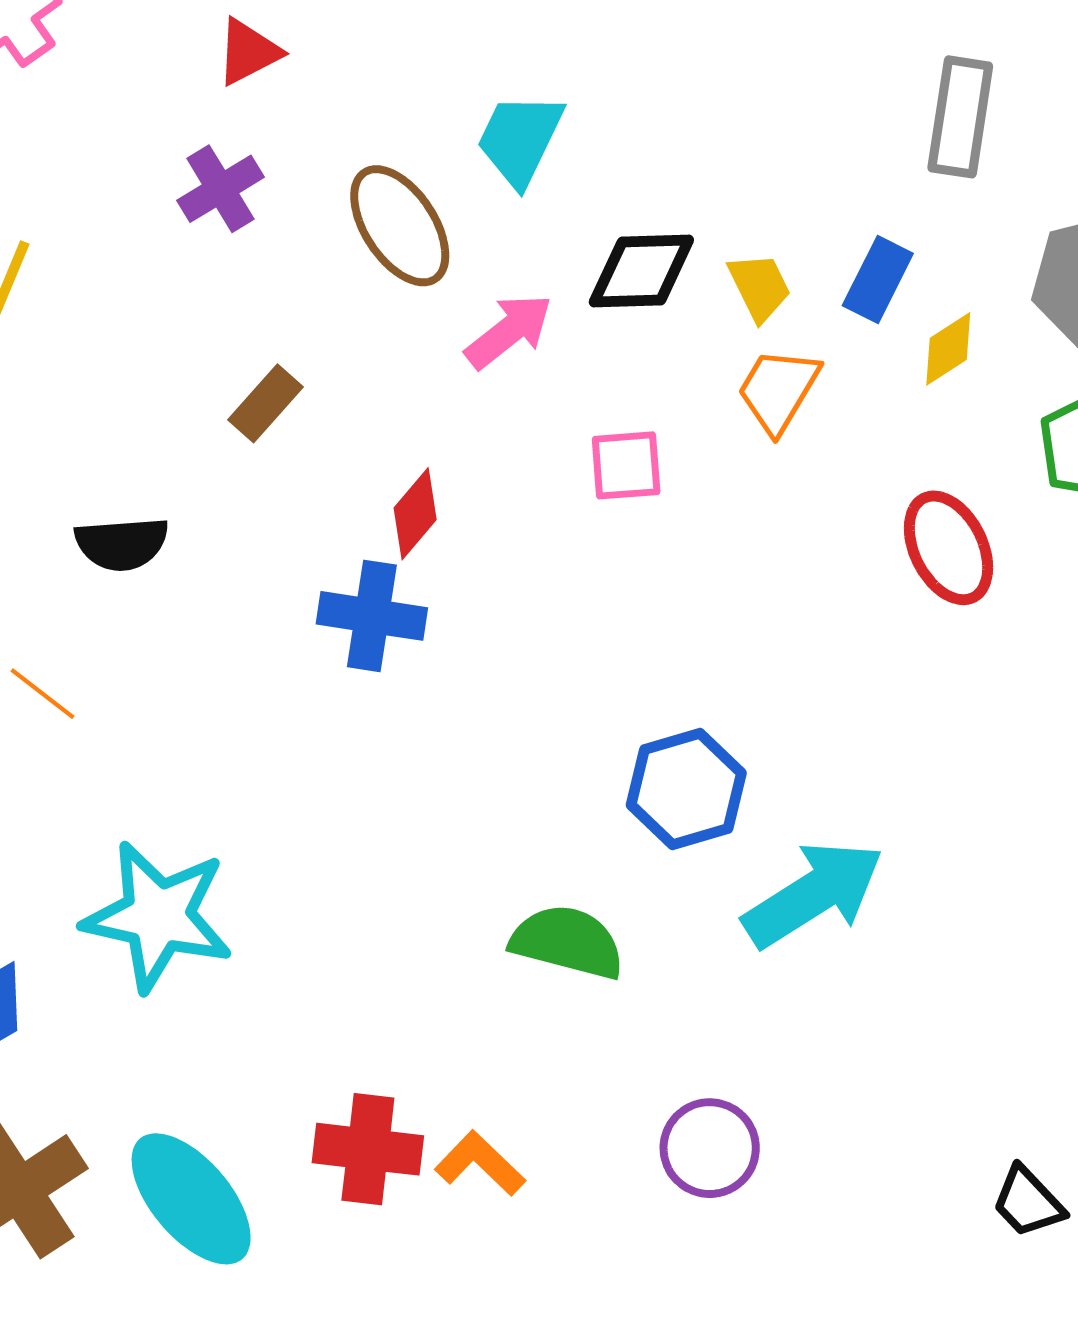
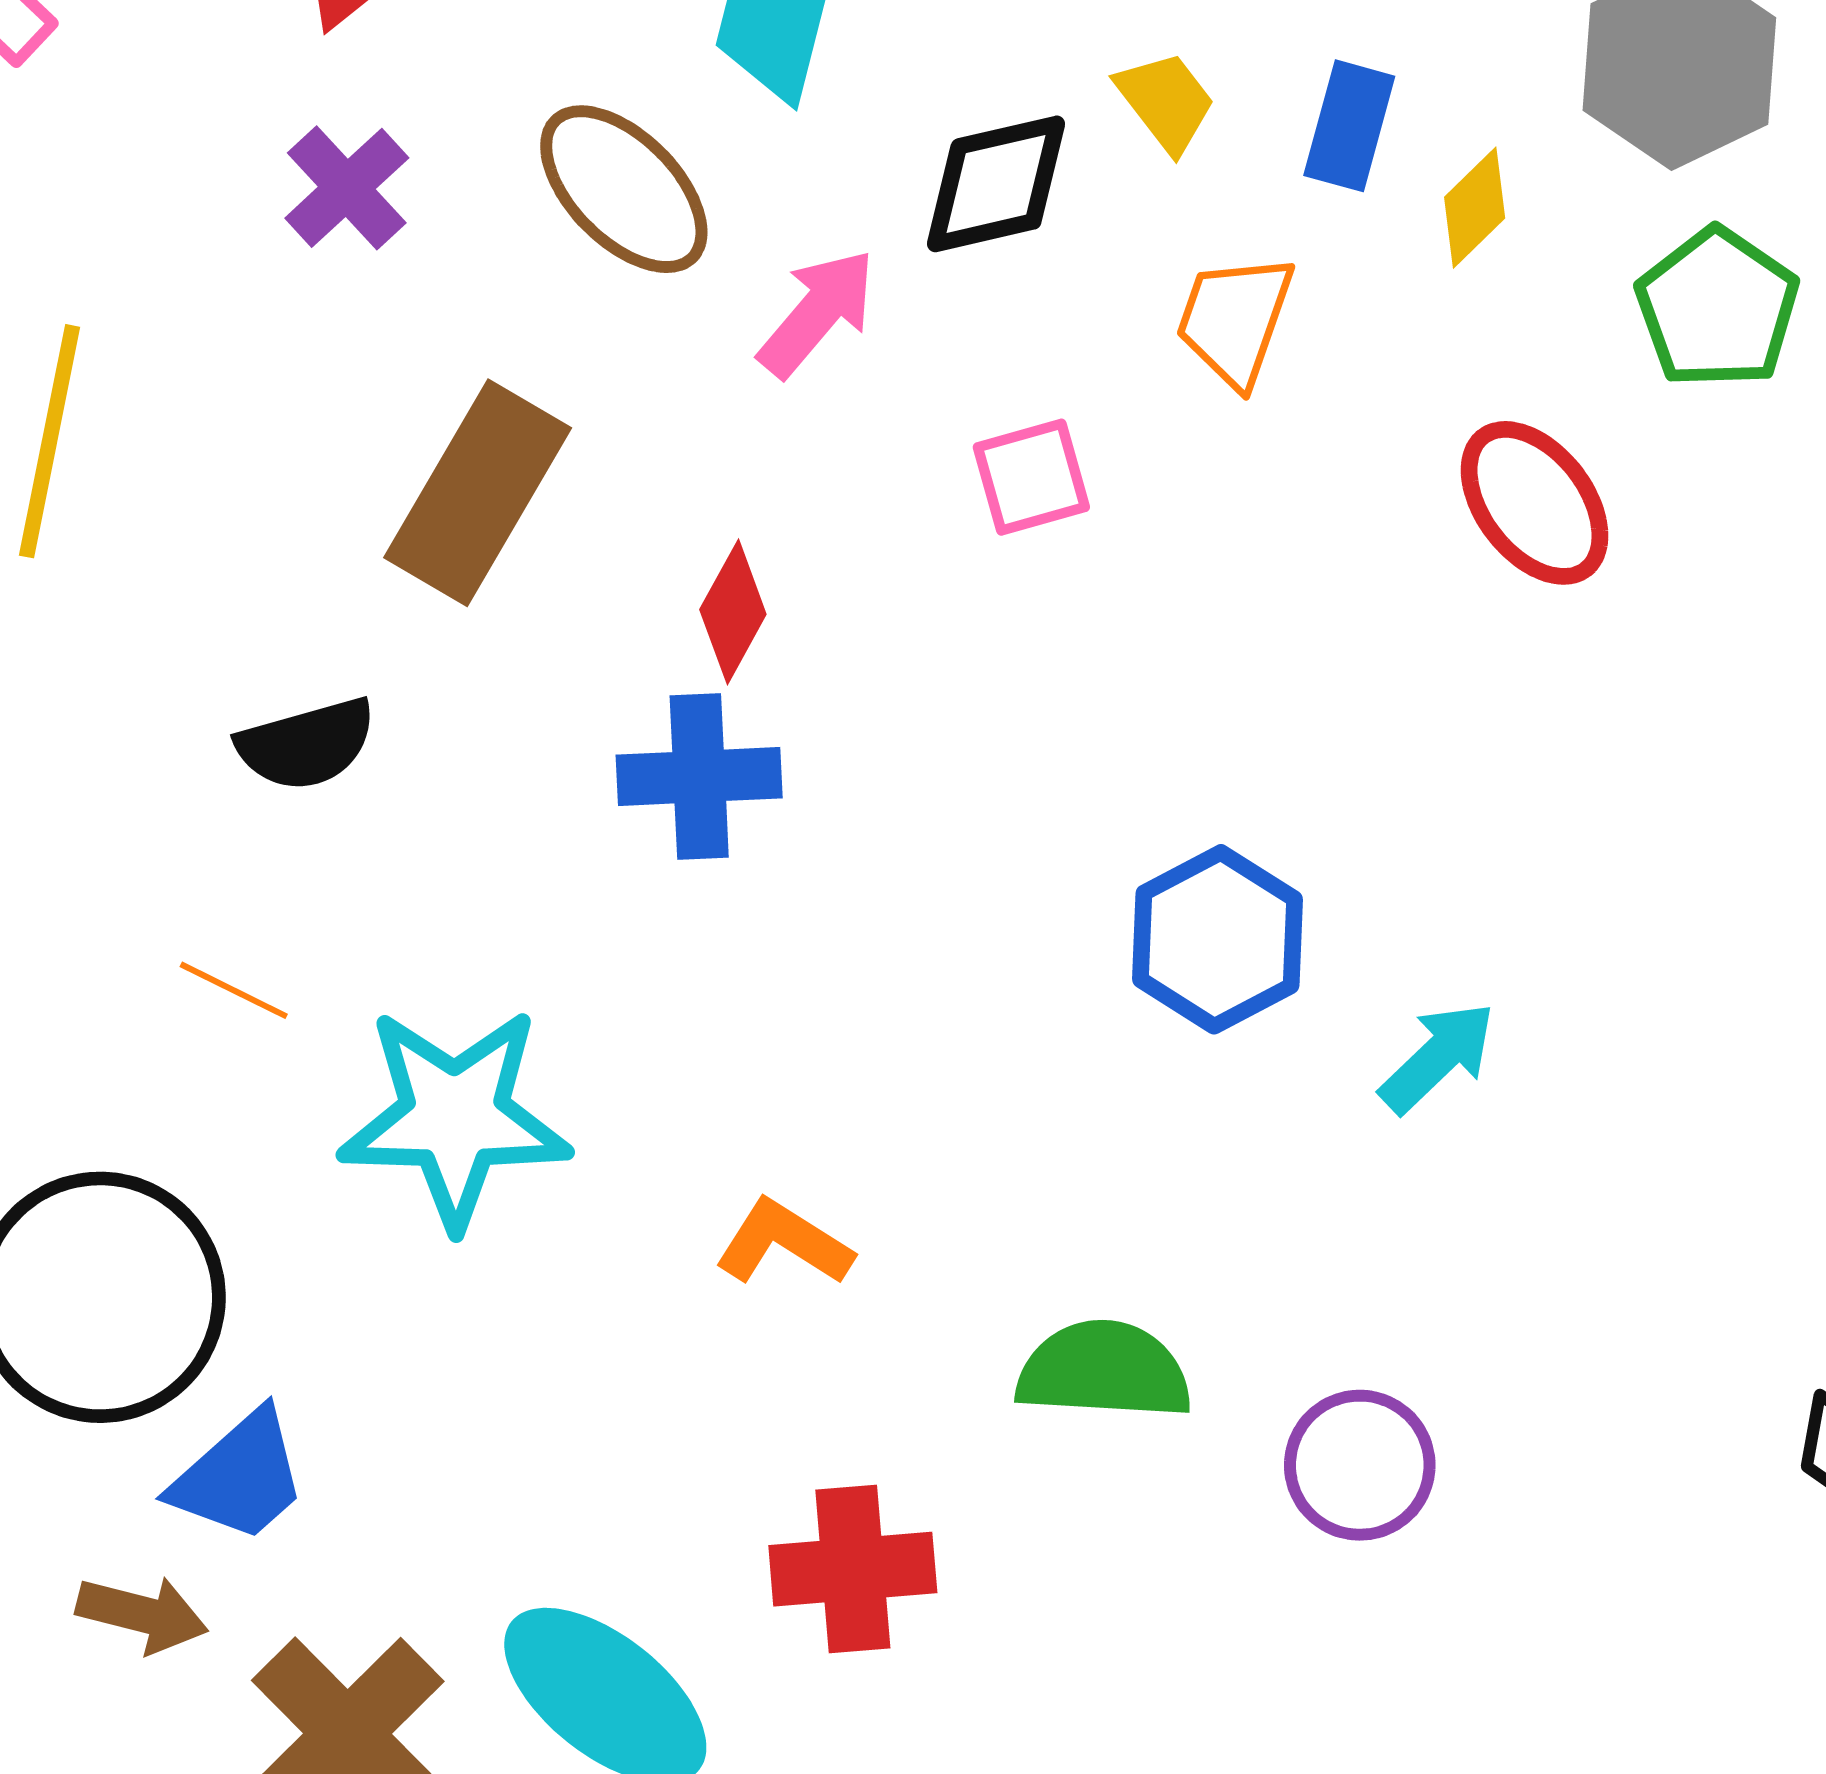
yellow trapezoid: (759, 287) -> (1166, 102), moved
brown rectangle: (265, 403) -> (478, 493), size x1.8
cyan arrow: (813, 894) -> (1438, 1057), size x0.6
cyan star: (158, 916) -> (455, 1117), moved
green semicircle: (567, 942) -> (1104, 1371), moved
orange L-shape: (480, 1163) -> (784, 1243), moved

